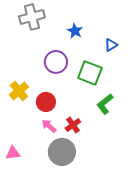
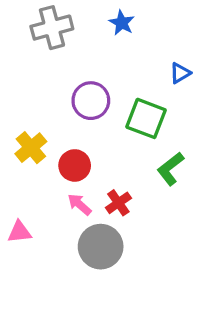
blue star: (75, 31) -> (122, 23), moved
pink triangle: (13, 153) -> (19, 232), moved

